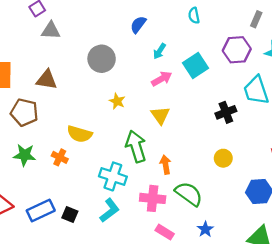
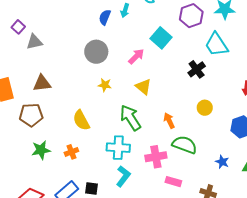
cyan arrow: (159, 51) -> (125, 10), moved
gray circle: (102, 59) -> (96, 52), moved
yellow semicircle: (80, 134) -> (81, 120), turned 60
orange cross: (60, 157) -> (71, 152), moved, turned -32
orange arrow: (165, 165) -> (169, 121), moved
blue star: (205, 229) -> (222, 162), moved

